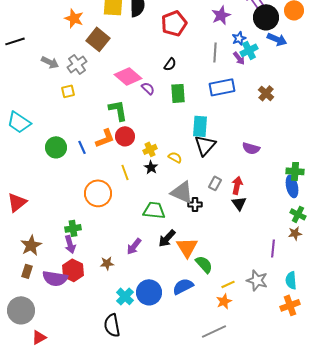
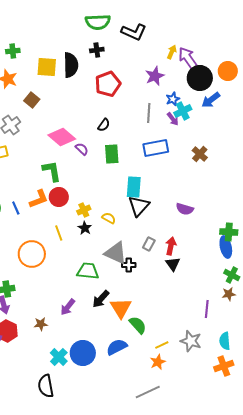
brown square: (98, 39) -> (32, 100), size x0.7
blue arrow: (277, 39) -> (211, 100), turned 120

